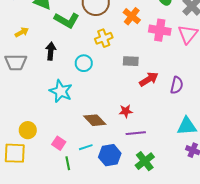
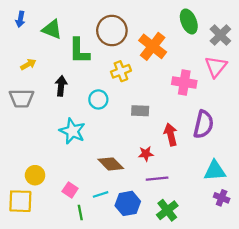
orange cross: (132, 16) -> (153, 46), size x1.4
green L-shape: (67, 20) -> (79, 51), turned 60
pink cross: (160, 30) -> (184, 83), moved
gray rectangle: (131, 61) -> (140, 111), moved
red arrow: (149, 79) -> (171, 135), moved, turned -72
purple semicircle: (177, 85) -> (203, 124), size x1.4

